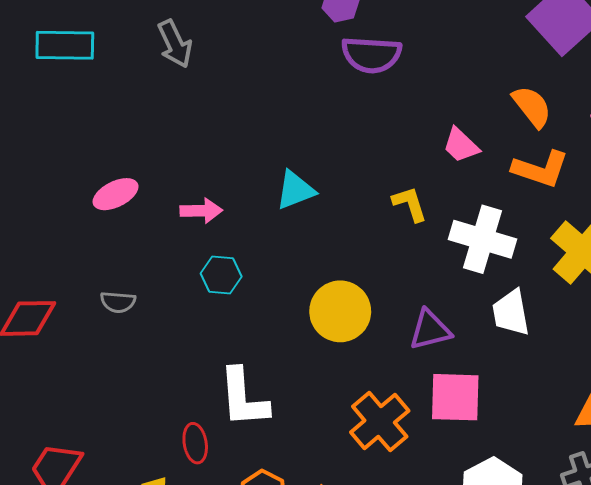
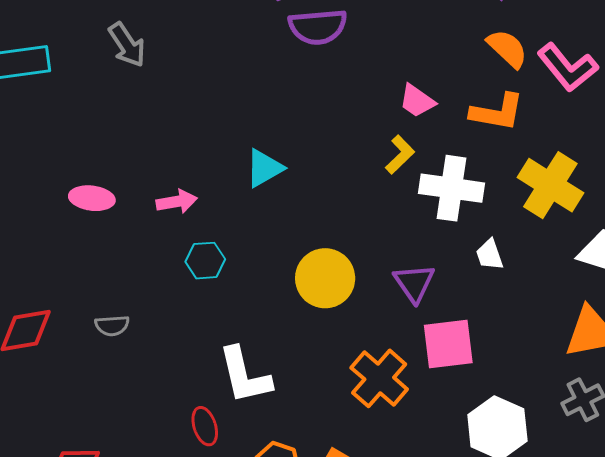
orange semicircle: (532, 107) -> (507, 48), moved
pink ellipse: (116, 194) -> (92, 198), turned 42
yellow L-shape: (410, 204) -> (400, 155), moved, turned 72
gray semicircle: (118, 302) -> (112, 326), moved
white trapezoid: (511, 313) -> (489, 255), size x0.7
purple triangle: (430, 330) -> (414, 283), turned -42

